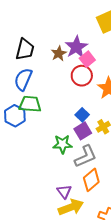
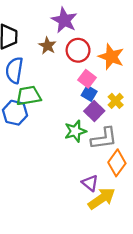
brown star: (59, 53) -> (47, 46), moved
pink square: (87, 59) -> (87, 79), moved
gray L-shape: (85, 156) -> (104, 138), turned 30

